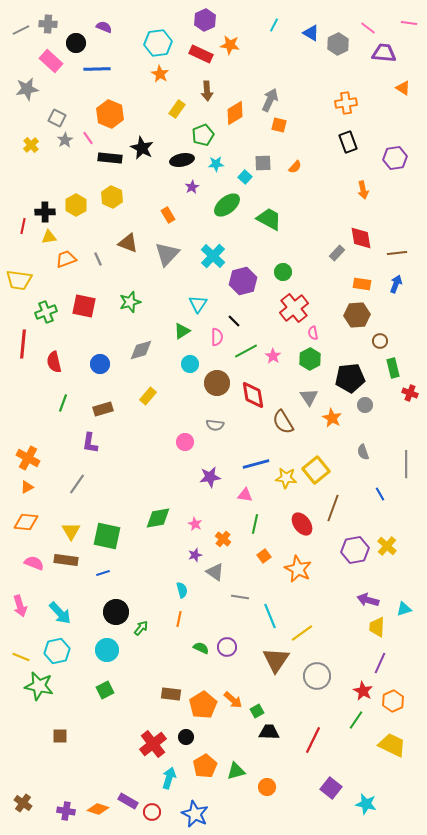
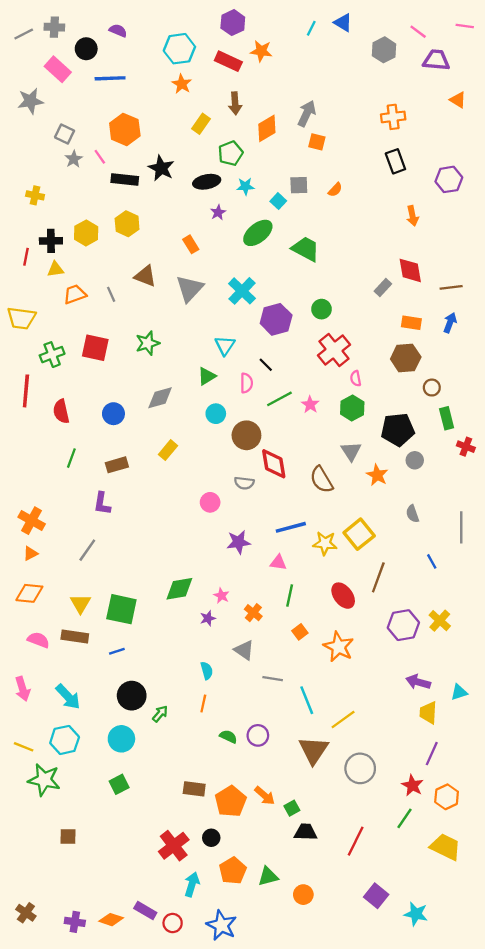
blue triangle: (311, 33) -> (343, 23), moved
yellow cross: (31, 145) -> (35, 195), moved, turned -35
red diamond: (253, 395) -> (274, 464), moved
purple star: (195, 555) -> (208, 618), moved

